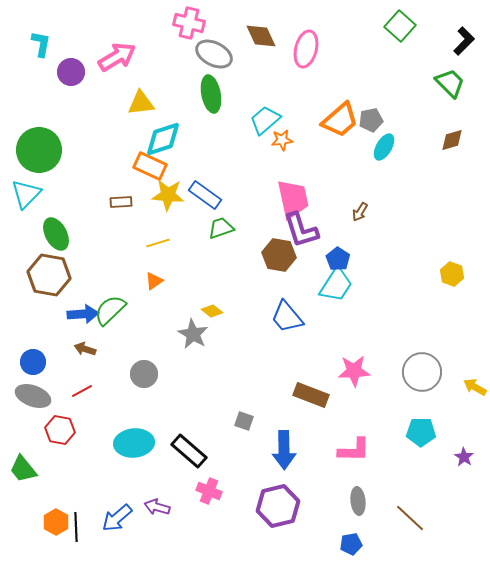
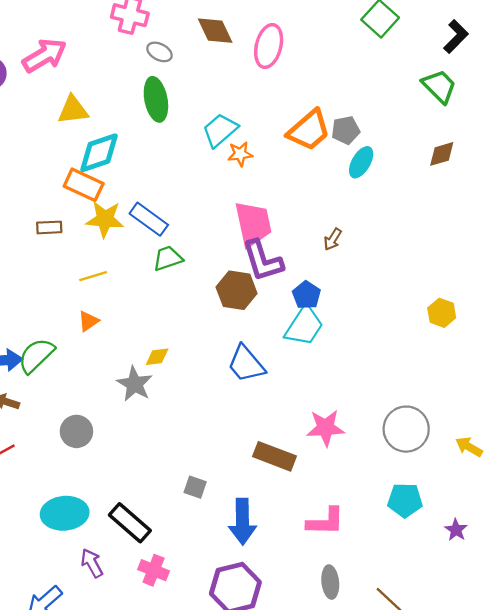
gray ellipse: (214, 54) -> (159, 52), size x0.6
yellow diamond: (212, 311) -> (157, 357), turned -45
purple arrow: (157, 507) -> (92, 563), moved, turned 45

